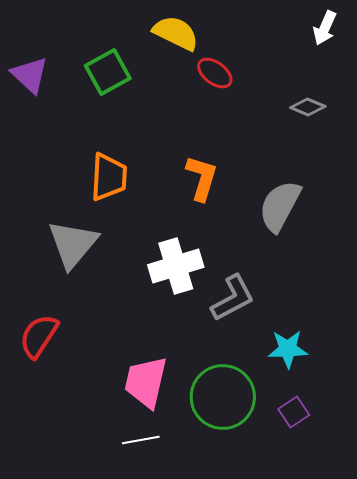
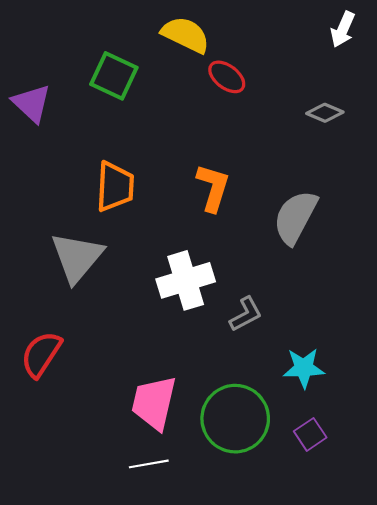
green square: (108, 72) -> (114, 76), turned -36
purple triangle: (30, 75) -> (32, 103), moved
gray L-shape: (233, 298) -> (246, 314), size x0.7

